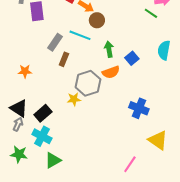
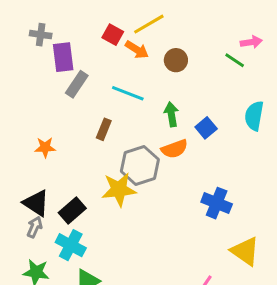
brown circle: (97, 20) -> (176, 60), moved
gray rectangle: (55, 42) -> (77, 84), moved
yellow star: (74, 99) -> (119, 189), size x1.6

